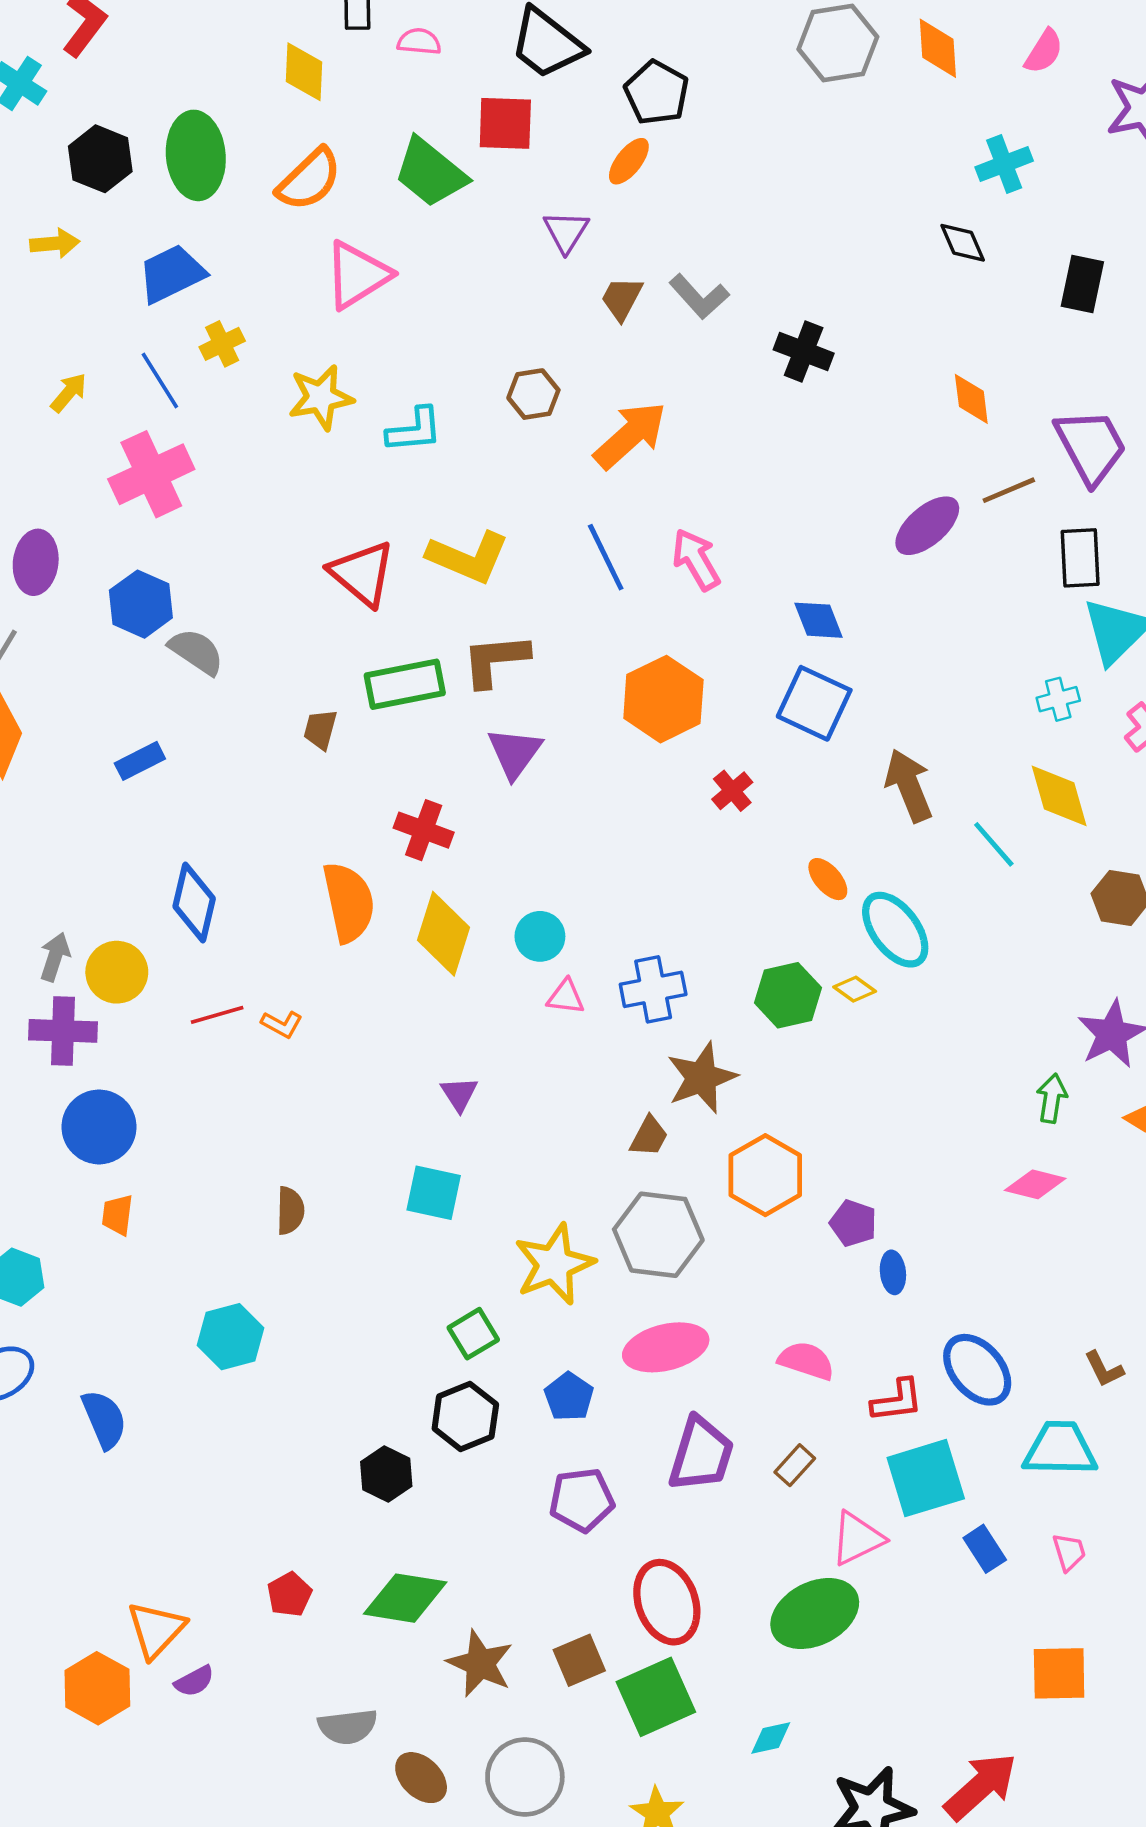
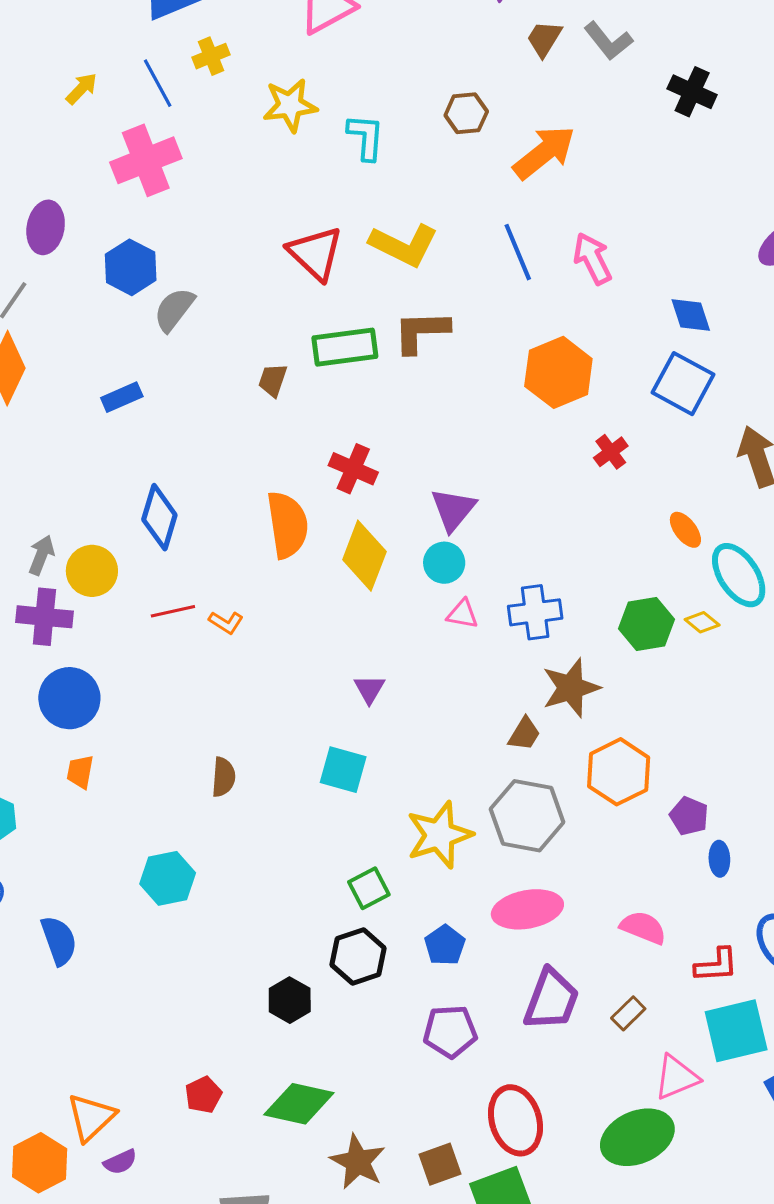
cyan L-shape: (414, 430) -> (366, 137), turned -84
gray semicircle: (196, 652) -> (174, 309), turned -90
purple triangle: (515, 753) -> (453, 509), moved

